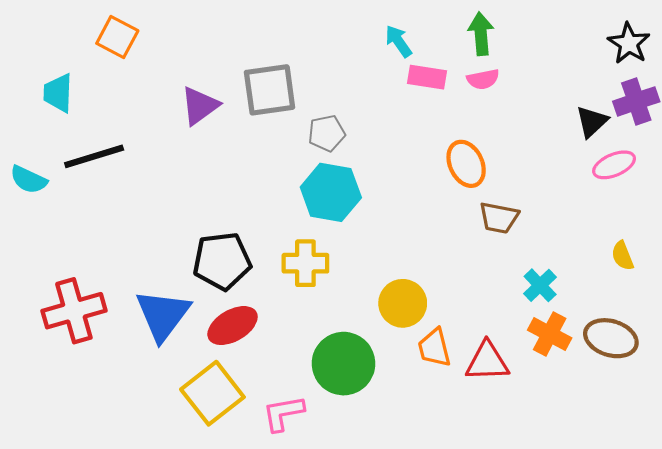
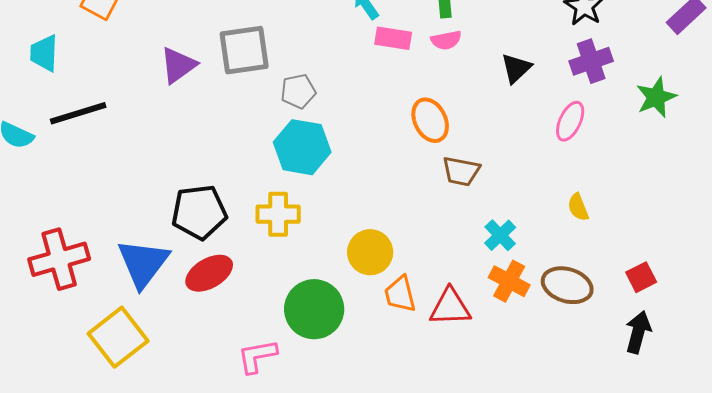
black triangle: (592, 122) -> (516, 68), moved
pink ellipse: (614, 165) -> (570, 121), turned -42
yellow square: (212, 393) -> (118, 337), moved

